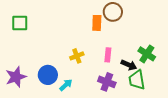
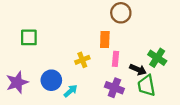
green square: (20, 23) -> (29, 37), moved
orange rectangle: (97, 23) -> (105, 40), moved

